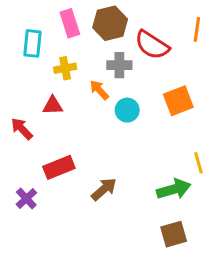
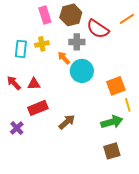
orange line: (197, 29) -> (127, 19), turned 49
cyan rectangle: (33, 43) -> (21, 49), moved
orange square: (178, 101) -> (116, 86), moved
red triangle: (53, 105) -> (34, 84), moved
cyan circle: (127, 110) -> (82, 71), size x1.5

